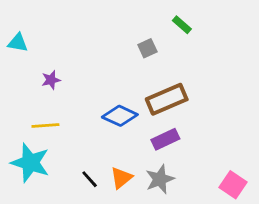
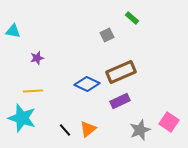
gray star: (160, 179) -> (140, 130), moved
pink square: (233, 185) -> (169, 122), moved

